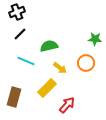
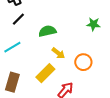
cyan line: (26, 61) -> (12, 47), moved, turned -54
orange circle: (86, 63) -> (83, 62), moved

